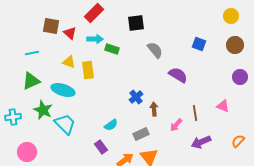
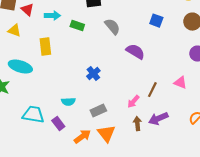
green rectangle: (112, 49) -> (77, 26), moved
yellow triangle: (69, 62) -> (14, 31), moved
brown arrow: (154, 109) -> (137, 124), moved
brown line: (195, 113) -> (152, 90), turned 35
cyan trapezoid: (65, 124) -> (33, 115), moved, turned -35
cyan semicircle: (111, 125) -> (68, 102), turned 32

